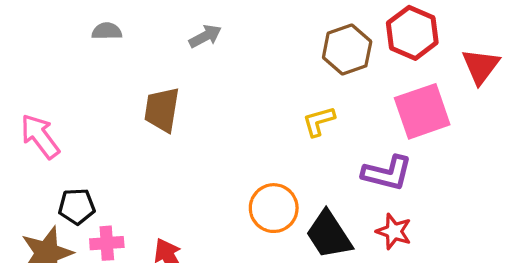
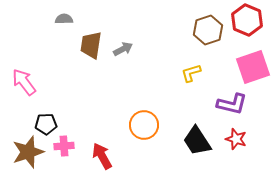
gray arrow: (205, 36) -> (123, 49), moved
brown trapezoid: (162, 110) -> (91, 45), moved
orange circle: (274, 208) -> (144, 125), moved

